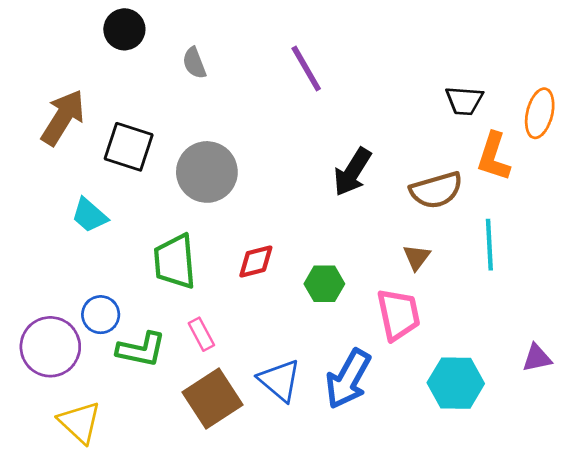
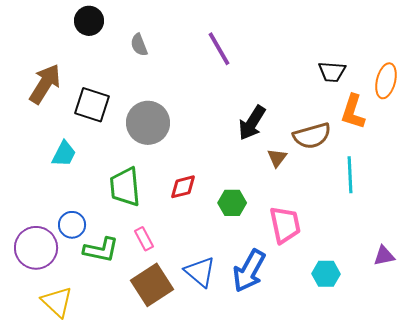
cyan trapezoid: (89, 215) -> (64, 154), turned -104
brown triangle: (417, 257) -> (277, 158), moved
cyan hexagon: (456, 383) -> (326, 274), size x0.7

